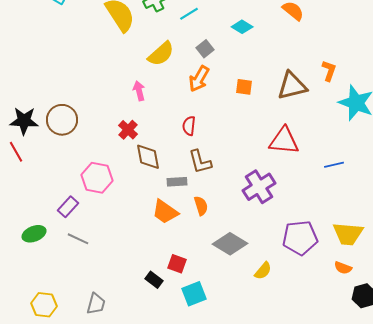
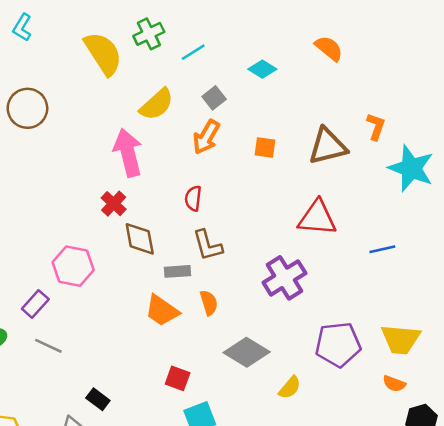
pink arrow: (139, 91) -> (128, 153), size x1.8
brown circle: (62, 120) -> (27, 108), moved
black rectangle: (154, 280) -> (98, 399), moved

